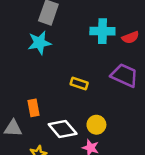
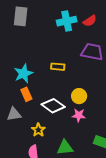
cyan star: (39, 43) -> (23, 73), moved

